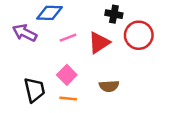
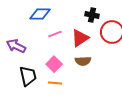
purple arrow: (25, 33) -> (16, 46), moved
brown semicircle: (109, 86) -> (83, 61), moved

